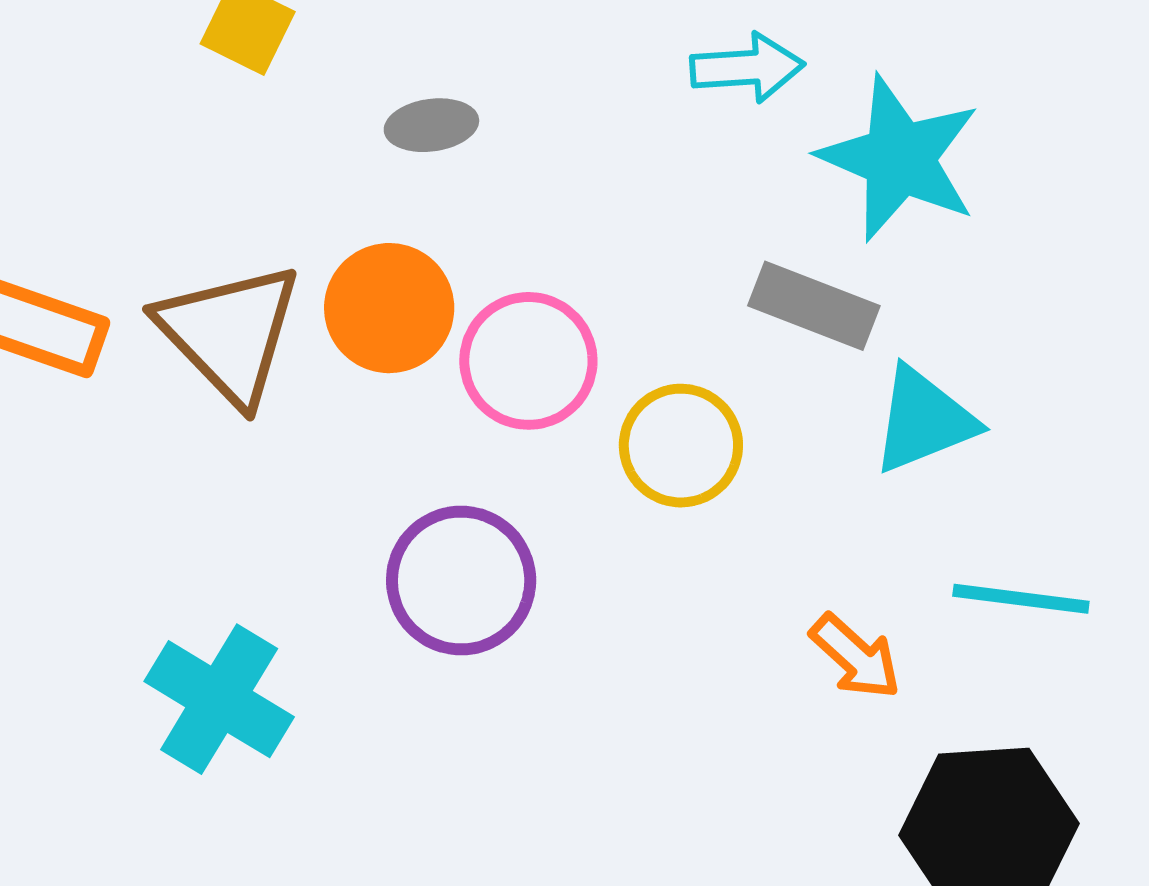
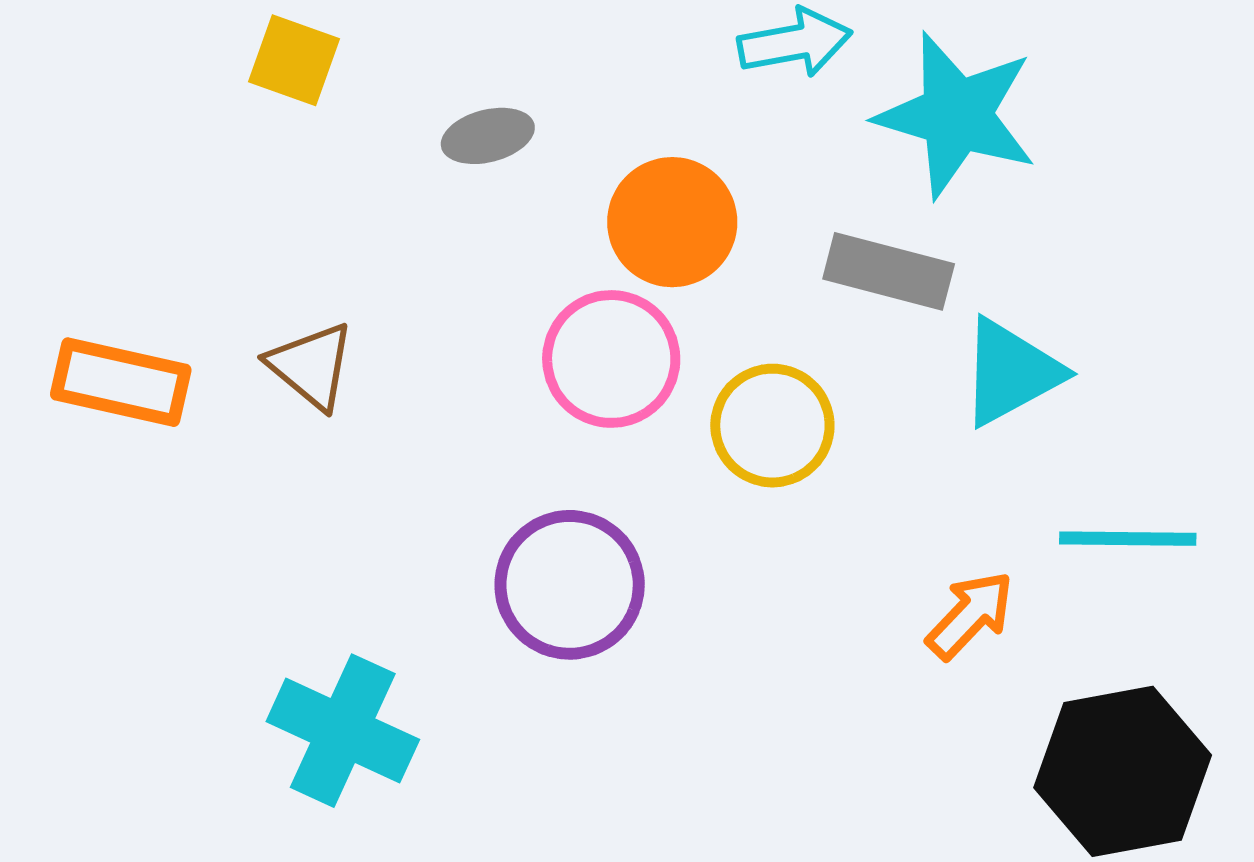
orange circle: (389, 308) -> (672, 222), moved
brown triangle: (230, 333) -> (311, 366), size x0.6
orange arrow: (855, 657) -> (970, 615), turned -82

